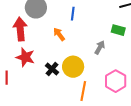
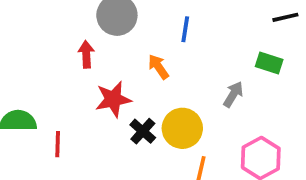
red arrow: (20, 29) -> (86, 54), size x0.6
red star: (25, 57) -> (113, 99), moved, turned -30

